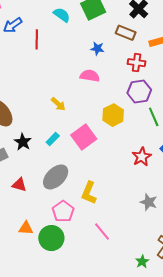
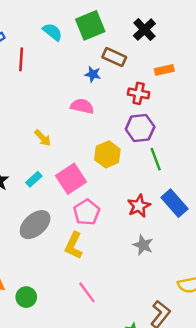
brown rectangle: (126, 33) -> (114, 57), moved
gray star: (149, 202) -> (143, 245), moved
pink pentagon: (63, 211) -> (87, 212), moved
green circle: (51, 238) -> (26, 297), size x0.7

